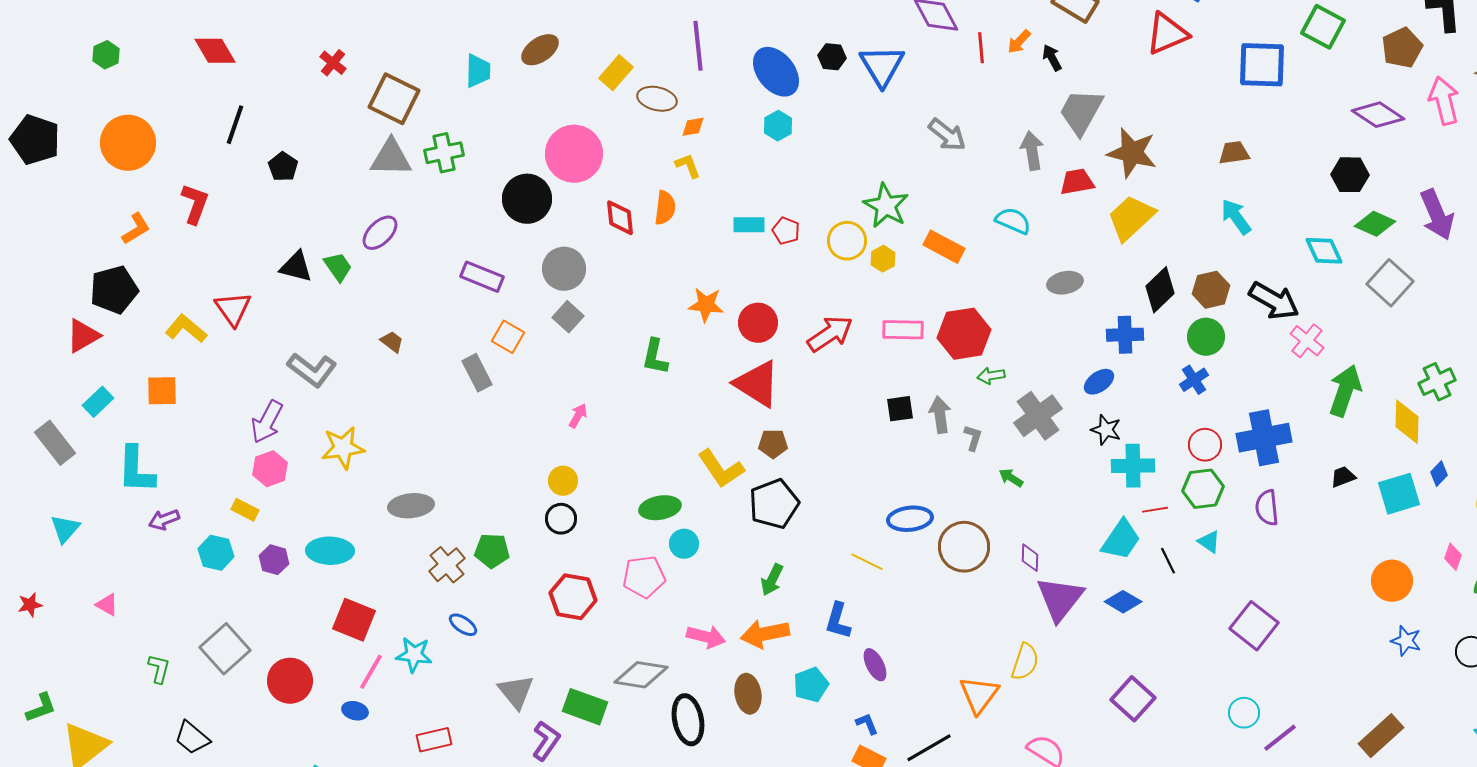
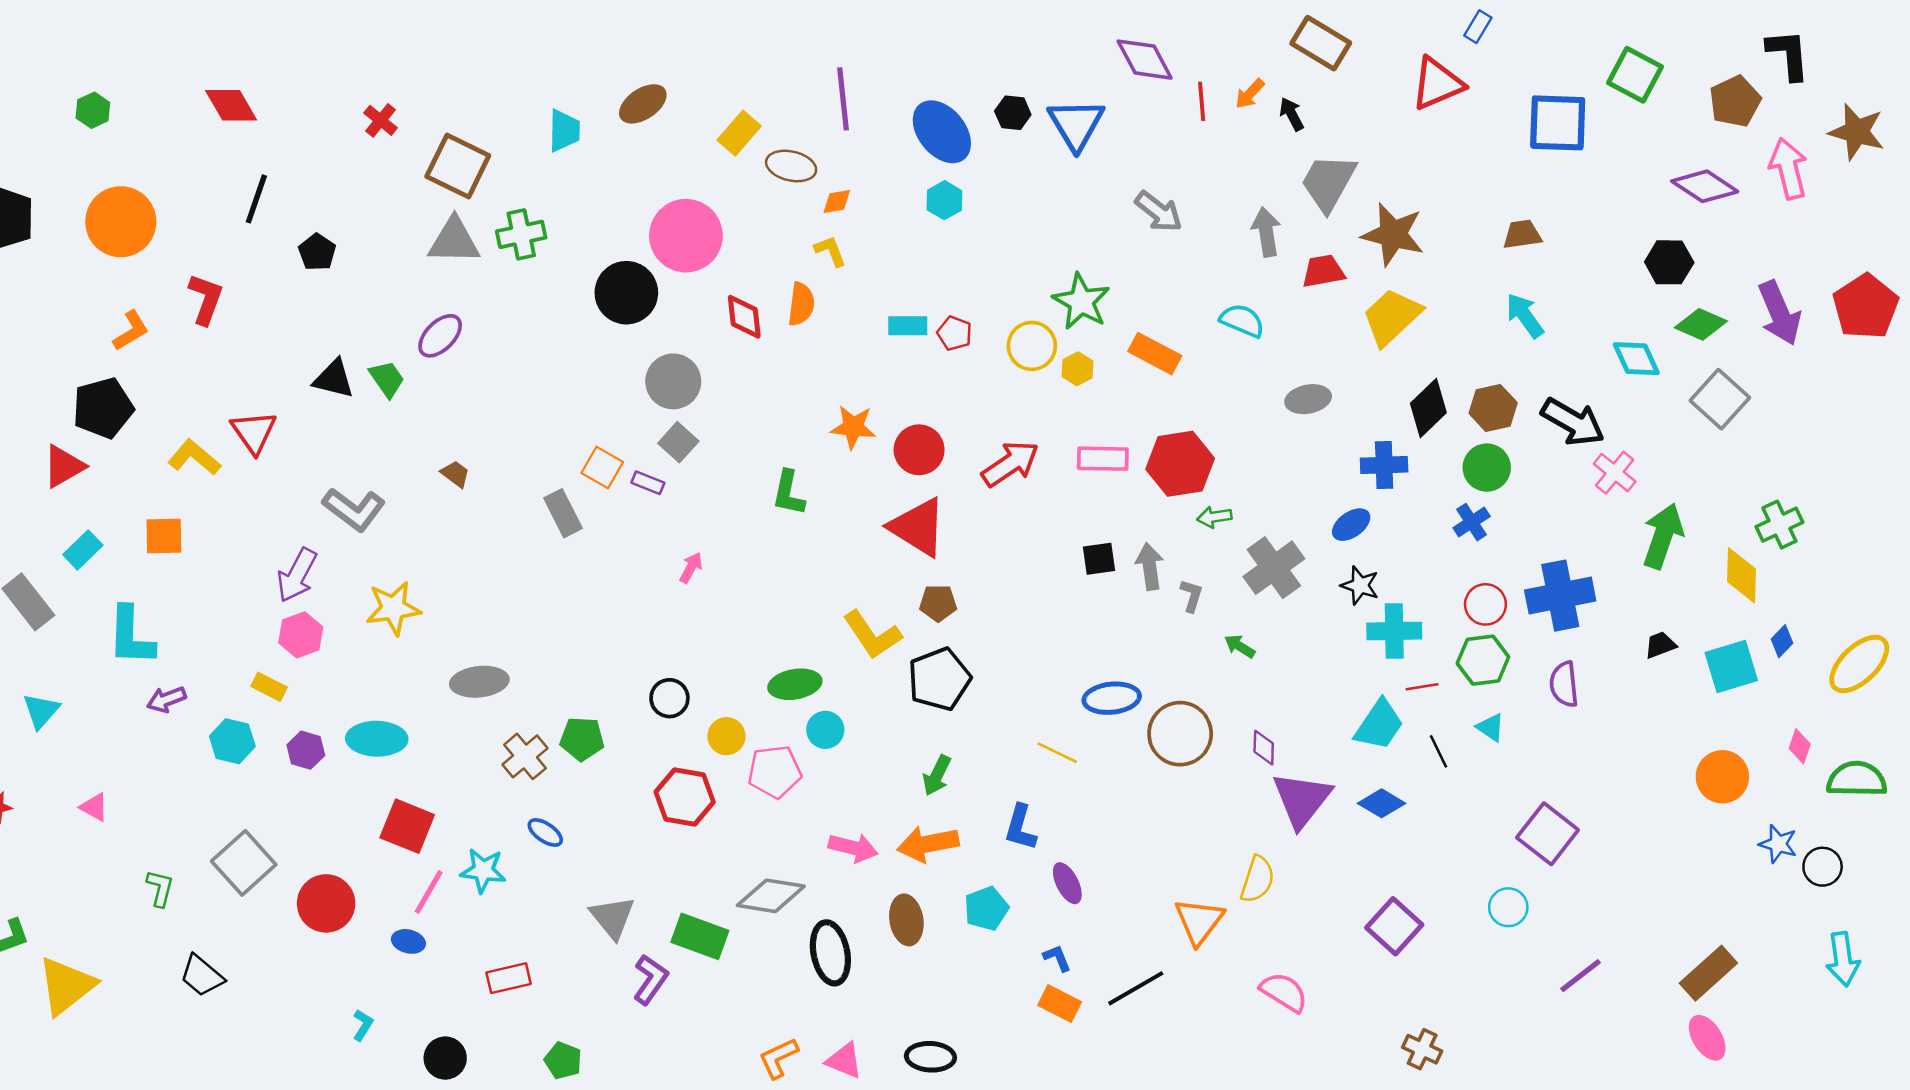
purple rectangle: (482, 277) -> (648, 483), moved, size x0.6
yellow circle: (563, 481) -> (726, 736), moved
blue star: (1406, 641) -> (1778, 844), moved
cyan circle: (1244, 713) -> (1508, 907), moved

